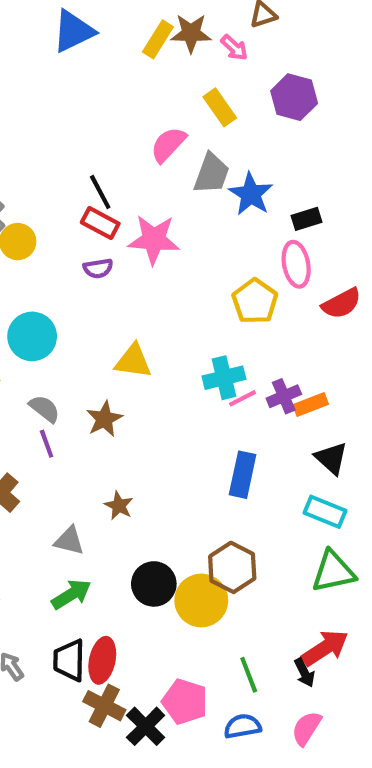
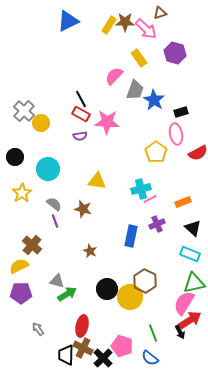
pink arrow: (234, 48) -> (146, 29), size x1.6
purple cross: (284, 396) -> (157, 224), moved
brown star: (104, 419) -> (83, 209), turned -30
blue rectangle: (243, 475) -> (131, 236), moved
gray triangle: (69, 541) -> (57, 281), moved
black trapezoid: (69, 660) -> (66, 355), moved
blue semicircle: (243, 726) -> (150, 358), turned -132
pink semicircle: (306, 728) -> (184, 303), moved, size x1.4

